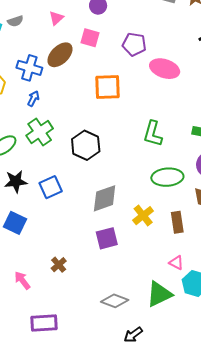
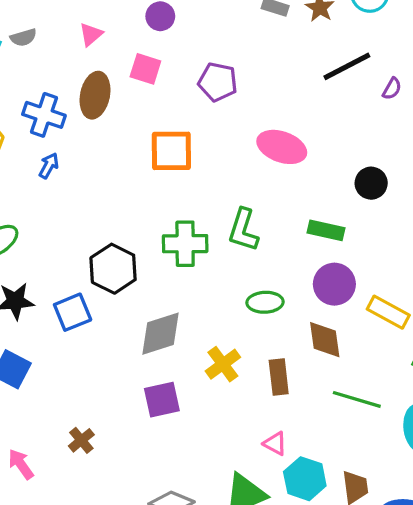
brown ellipse: (60, 55) -> (95, 95), turned -36
pink ellipse: (165, 69) -> (282, 147), moved
green cross: (40, 132) -> (185, 244), moved, turned 32
black hexagon: (86, 145) -> (113, 269), moved
green ellipse: (167, 177) -> (265, 302), size x0.7

